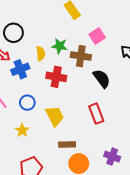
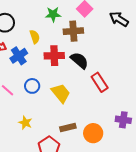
green star: (59, 46) -> (53, 14), moved
black semicircle: (102, 79) -> (79, 60), moved
yellow star: (22, 130) -> (25, 123), moved
brown rectangle: (67, 144) -> (68, 127), moved

